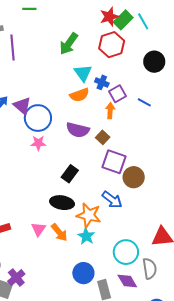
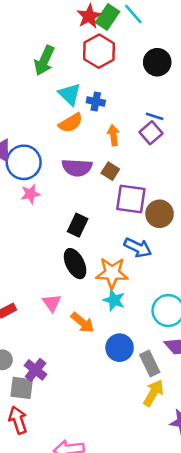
purple square: (118, 94) -> (151, 133), moved
black ellipse: (62, 203) -> (75, 264), turned 65
orange arrow: (59, 233) -> (83, 323), moved

